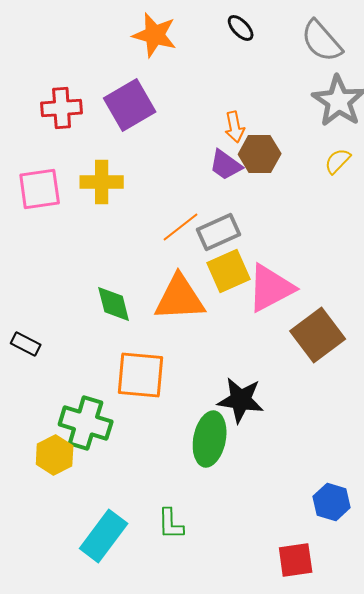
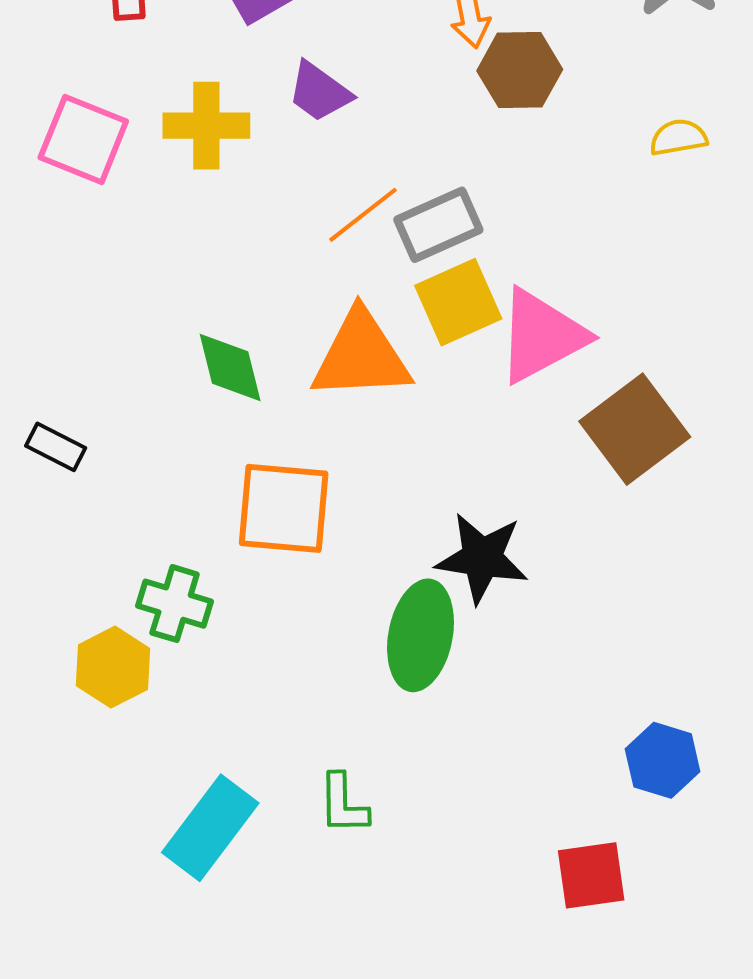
yellow semicircle: (338, 161) -> (678, 137), moved, turned 36
purple trapezoid: (226, 165) -> (319, 92), moved
pink square: (40, 189) -> (83, 139), turned 30
green cross: (86, 423) -> (175, 604), size x0.7

